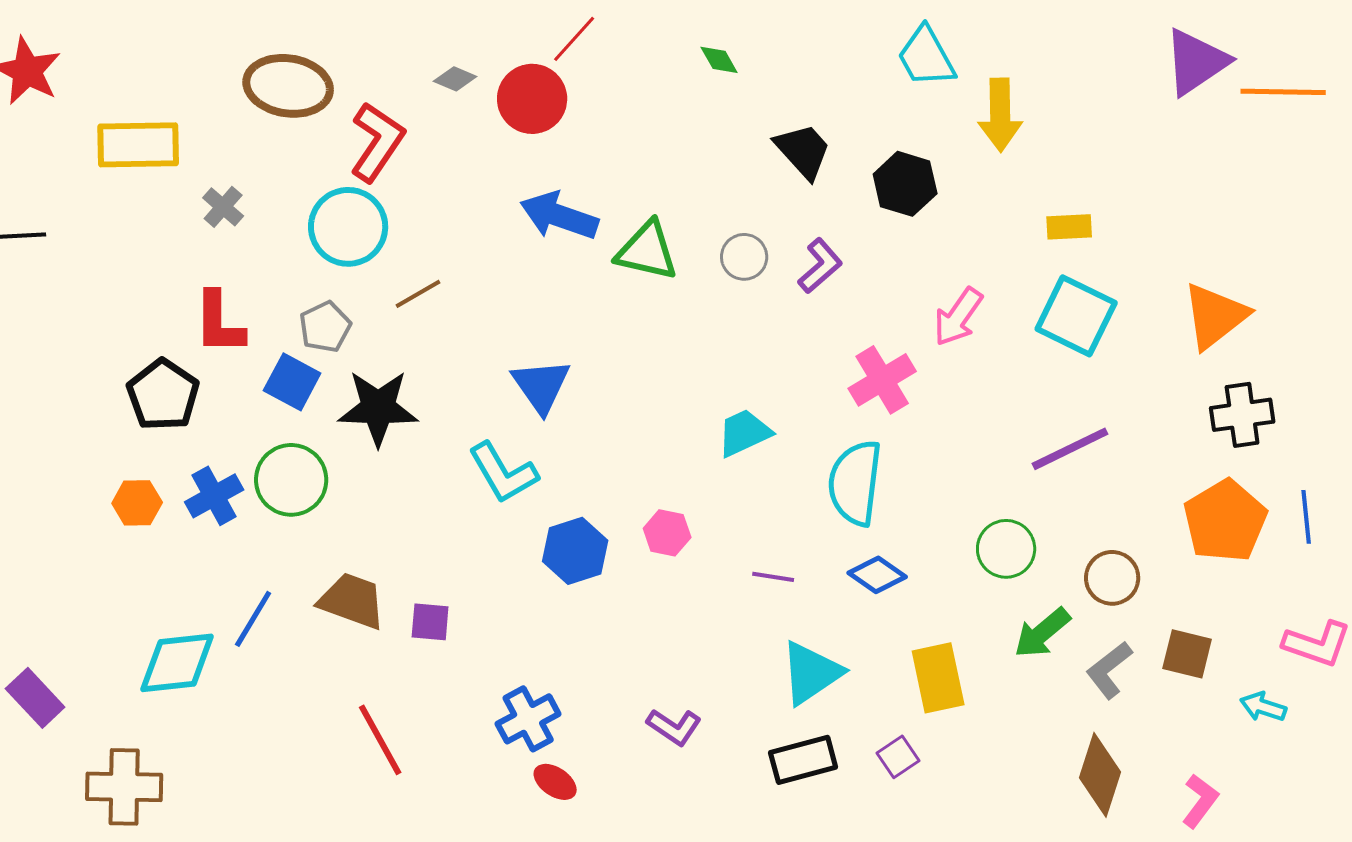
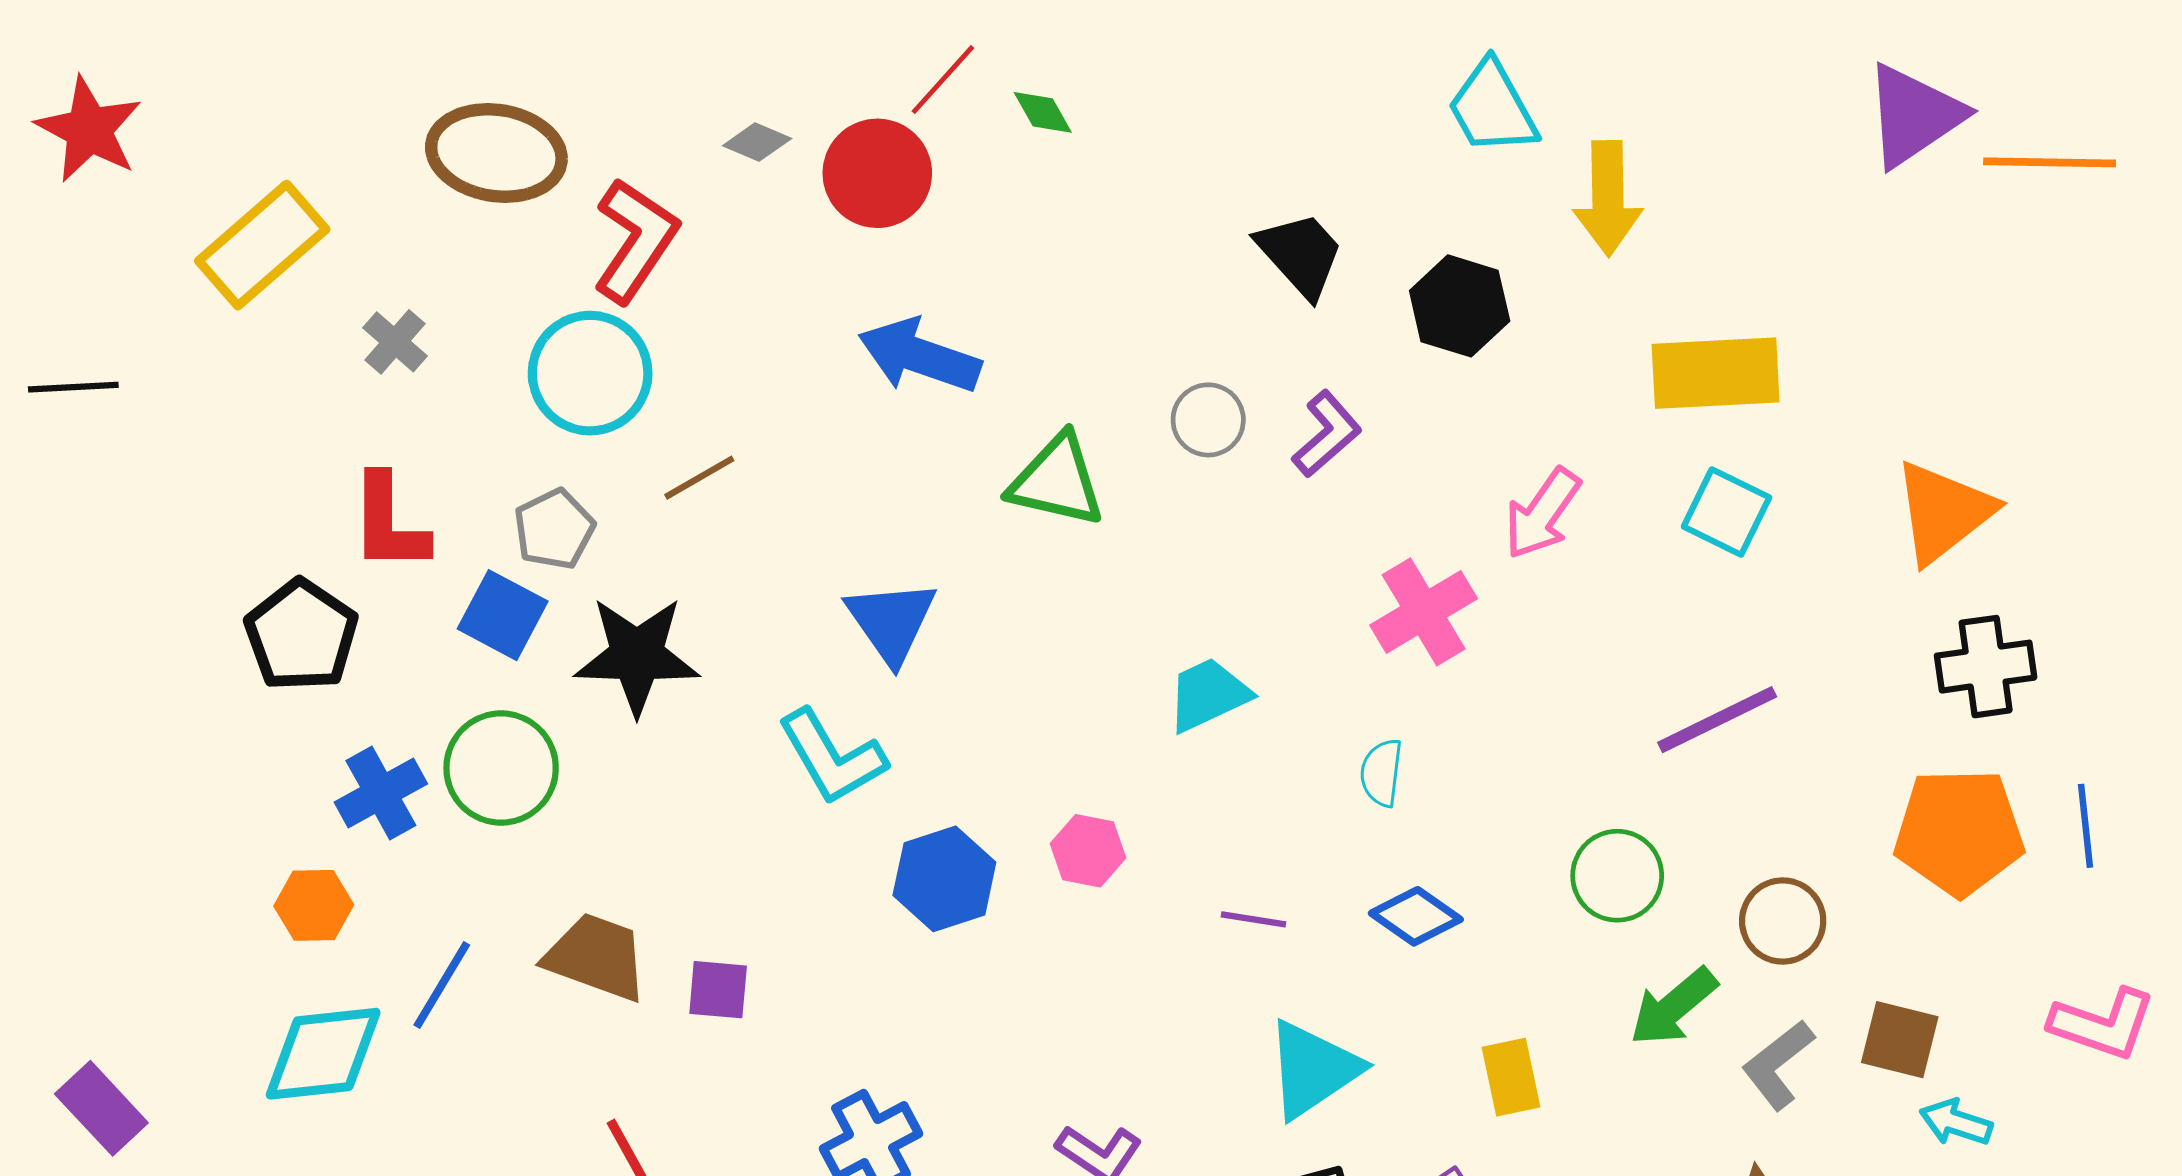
green diamond: (719, 60) -> (1043, 112), moved
yellow rectangle: (138, 145) -> (262, 245), turned -40
yellow rectangle: (1069, 227) -> (1716, 373), size x1.8
green triangle: (647, 251) -> (1057, 481), moved
cyan square: (1076, 316) -> (1726, 512), size x0.7
cyan semicircle: (855, 483) -> (1381, 773), size x0.5
orange hexagon: (137, 503) -> (314, 905), moved
orange pentagon: (1225, 521) -> (1959, 832), turned 30
yellow rectangle: (938, 678) -> (1511, 1077), size x0.7
cyan arrow: (1263, 707) -> (1956, 1122), moved

